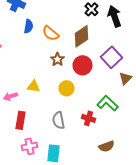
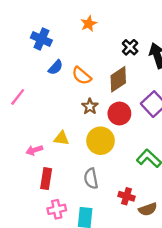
blue semicircle: (28, 26) -> (56, 67), turned 32
yellow circle: (66, 88) -> (100, 141), size x1.5
red cross: (88, 118) -> (127, 196), moved

